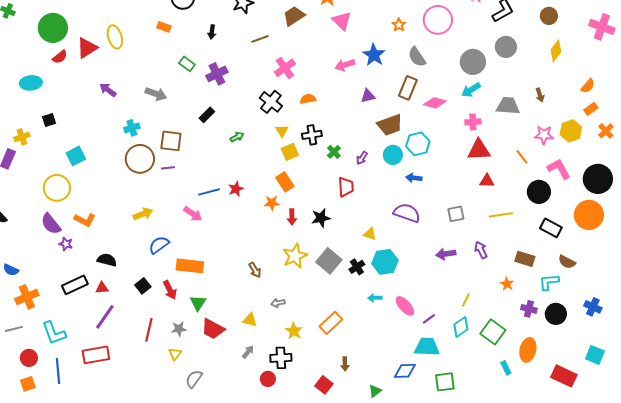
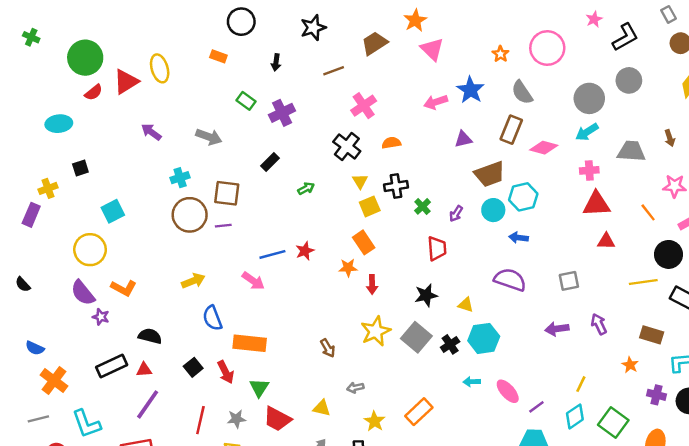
yellow line: (501, 215) -> (643, 282), moved
black star: (321, 218) -> (426, 295), moved
blue semicircle: (159, 245) -> (212, 318), turned -75
orange cross: (27, 297) -> (54, 380), turned -30

